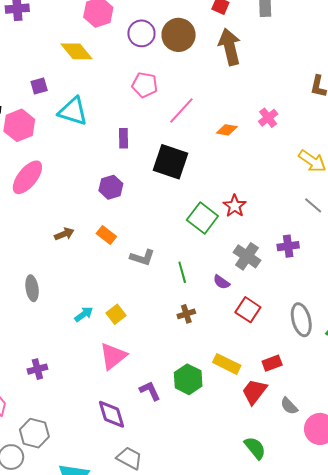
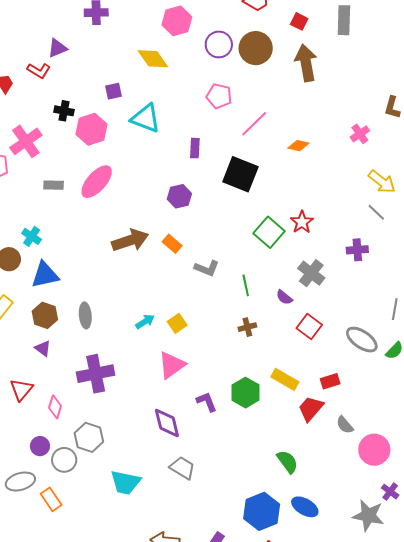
pink cross: (268, 118) -> (360, 134), moved
gray line: (313, 205) -> (376, 212), moved
brown arrow: (64, 234) -> (130, 240), size x1.8
purple cross: (288, 246) -> (357, 250), moved
gray ellipse: (32, 288) -> (85, 315), moved
gray ellipse: (301, 320) -> (362, 340), turned -44
purple cross: (37, 369) -> (96, 374), size x1.8
green semicircle: (255, 448) -> (287, 462), moved

